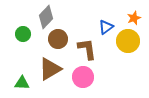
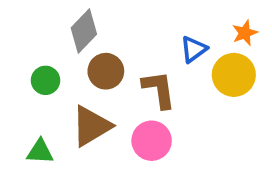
green circle: (23, 34) -> (45, 80), moved

